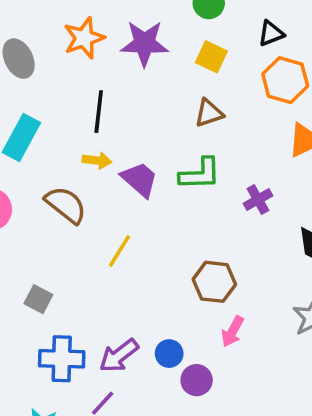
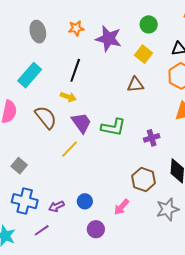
orange star: (84, 38) -> (76, 28), size x0.7
green L-shape: (200, 174) -> (113, 127), moved
purple trapezoid: (139, 179) -> (81, 123), moved
brown hexagon: (214, 282) -> (144, 179), moved
blue circle: (169, 354) -> (85, 201), moved
purple arrow: (119, 356) -> (56, 206), size x0.7

